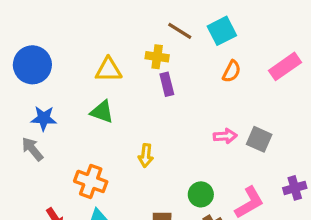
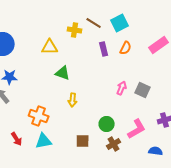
yellow cross: (157, 57) -> (75, 30), moved
purple rectangle: (167, 84) -> (104, 49), moved
green triangle: (102, 112) -> (63, 73), moved
pink arrow: (225, 136) -> (122, 88), turned -64

